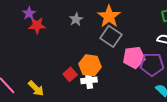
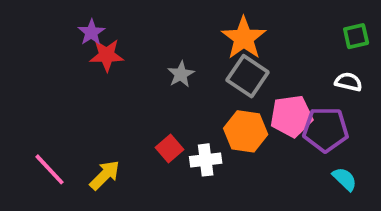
gray star: (76, 19) -> (181, 74), moved
orange hexagon: (90, 65) -> (246, 131), moved
yellow arrow: (36, 88) -> (105, 175), turned -90

